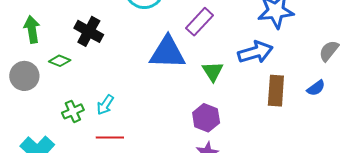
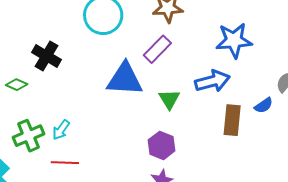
blue semicircle: (316, 88) -> (264, 105), moved
green cross: (73, 111) -> (29, 136), size x1.4

